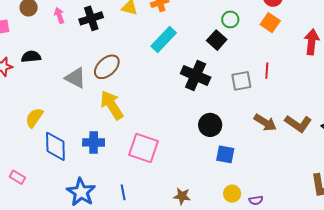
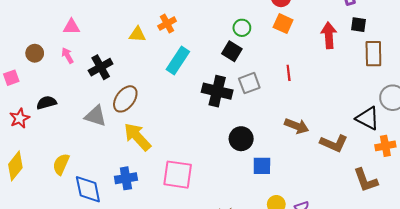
black cross: (91, 18) -> (101, 67), moved
gray square: (241, 81) -> (249, 83), moved
brown L-shape: (298, 124) -> (334, 143), moved

